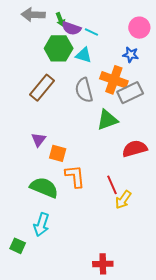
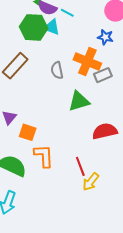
cyan triangle: (84, 55) -> (52, 27), moved
gray semicircle: (84, 90) -> (57, 70), size x0.7
gray rectangle: (130, 93) -> (103, 75), size x0.7

